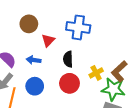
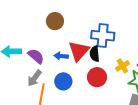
blue cross: (78, 27) -> (103, 36), moved
red triangle: (48, 40) -> (79, 51), moved, size x1.6

